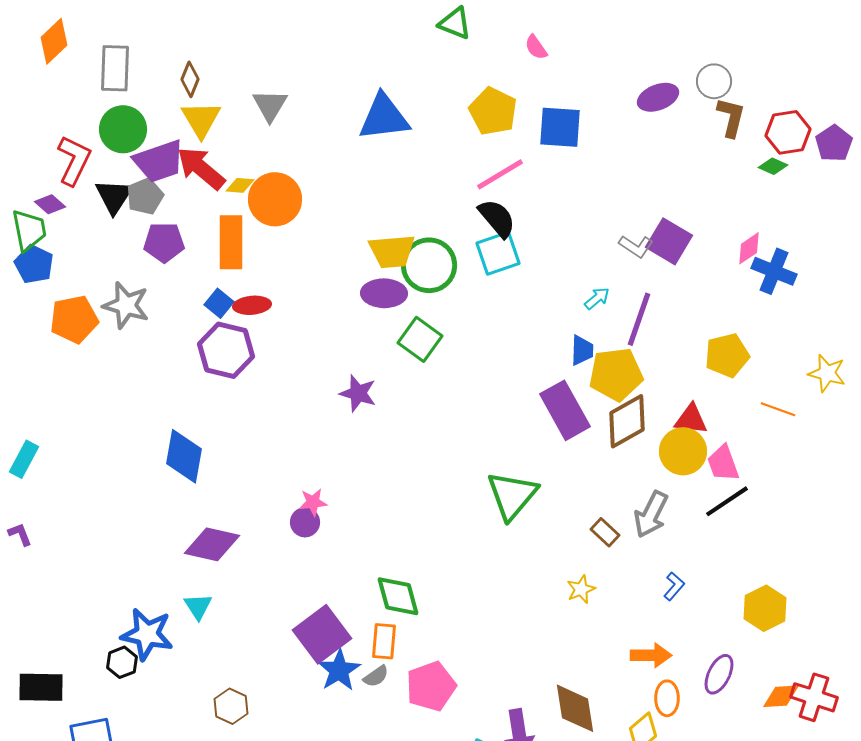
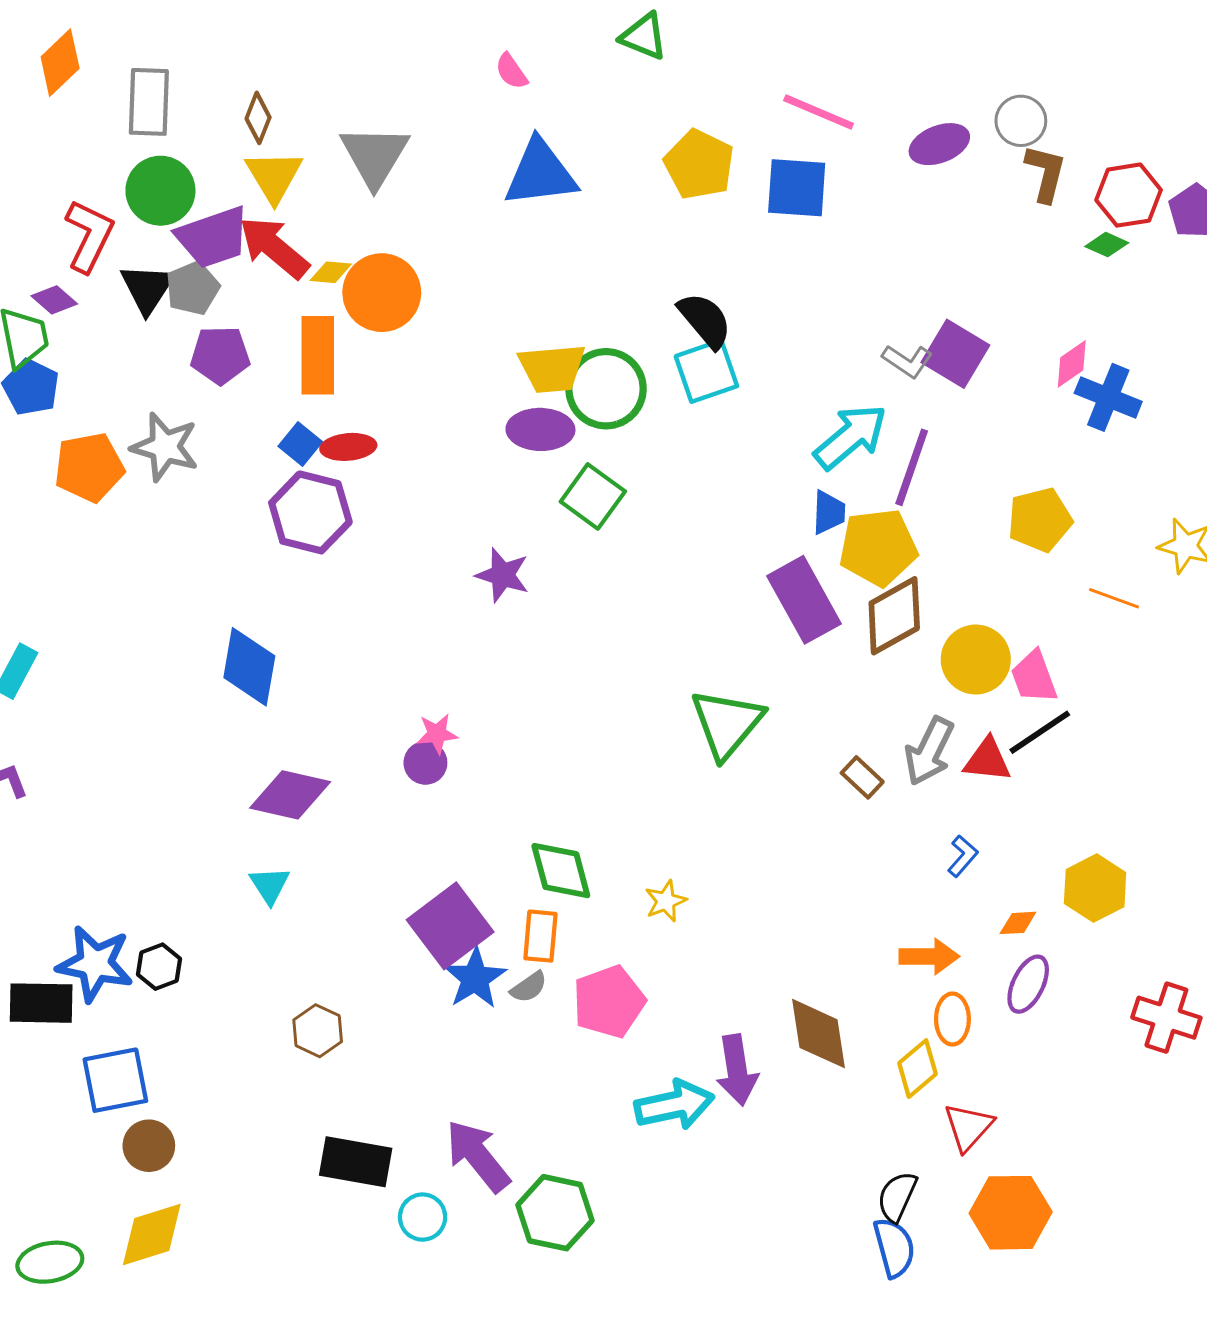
pink semicircle: (536, 47) -> (511, 71), moved
gray triangle: (270, 105) -> (374, 156), size x1.4
pink line: (500, 174) -> (819, 112), moved, turned 54
cyan arrow: (597, 298) -> (851, 437), size x2.0
red triangle: (691, 419) -> (987, 760), moved
yellow star: (581, 589) -> (666, 901), moved
blue star: (147, 634) -> (95, 964), moved
orange diamond: (781, 696) -> (1018, 923), moved, size x0.7

